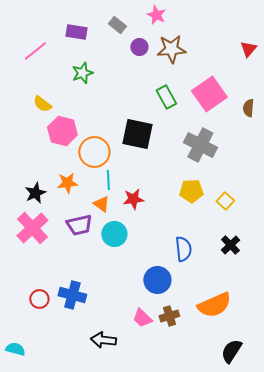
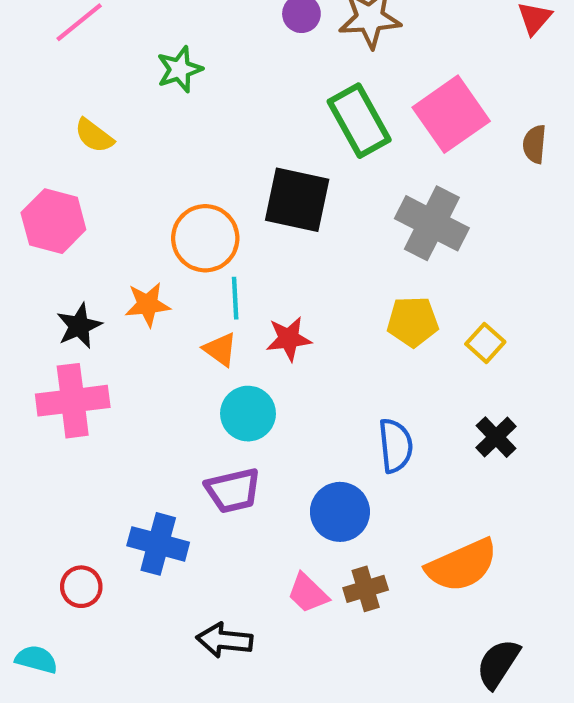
green rectangle: (166, 97) -> (359, 121), size x1.4
pink hexagon: (62, 131) -> (53, 221), moved
purple trapezoid: (79, 225) -> (233, 491), moved
pink cross: (32, 228) -> (73, 401), turned 36
red circle: (39, 299) -> (81, 587), moved

